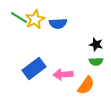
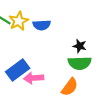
green semicircle: (96, 61) -> (80, 63), size x1.6
pink arrow: (63, 74) -> (34, 78), moved

